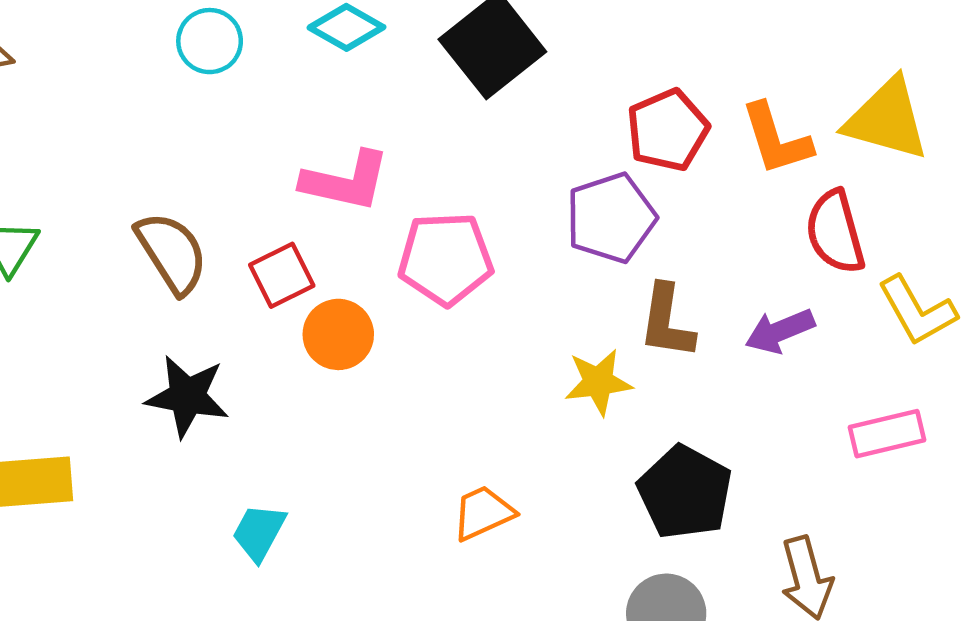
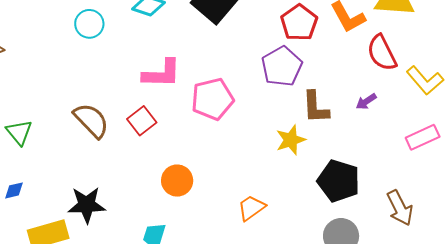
purple arrow: (780, 331) -> (366, 101), size x0.7
orange circle: (338, 334) -> (177, 181), moved
black star: (187, 396) -> (87, 205), moved

